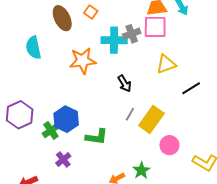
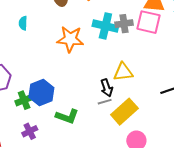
cyan semicircle: (33, 48) -> (23, 23), moved, size x0.6
yellow triangle: (166, 64) -> (123, 72), moved
black arrow: (125, 83) -> (107, 88), moved
gray line: (130, 114) -> (105, 102), turned 32

